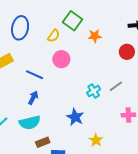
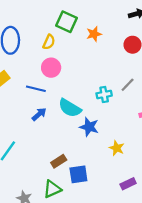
pink circle: (61, 59) -> (51, 68), moved
cyan cross: (94, 91) -> (104, 95), turned 32
blue arrow: (33, 98) -> (39, 114), turned 32
cyan semicircle: (30, 123) -> (70, 108), moved, turned 55

